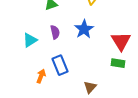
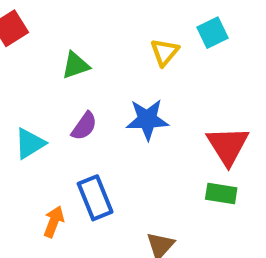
blue star: (84, 29) -> (147, 120), turned 30
purple semicircle: (55, 32) -> (84, 126), turned 48

